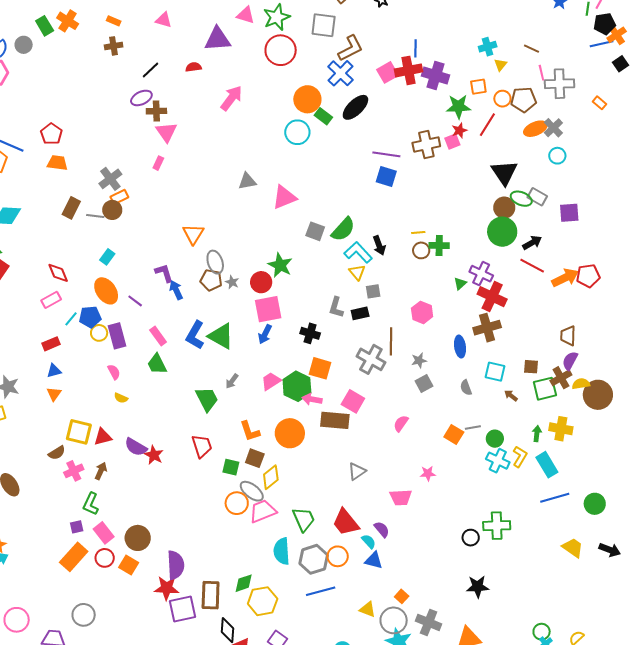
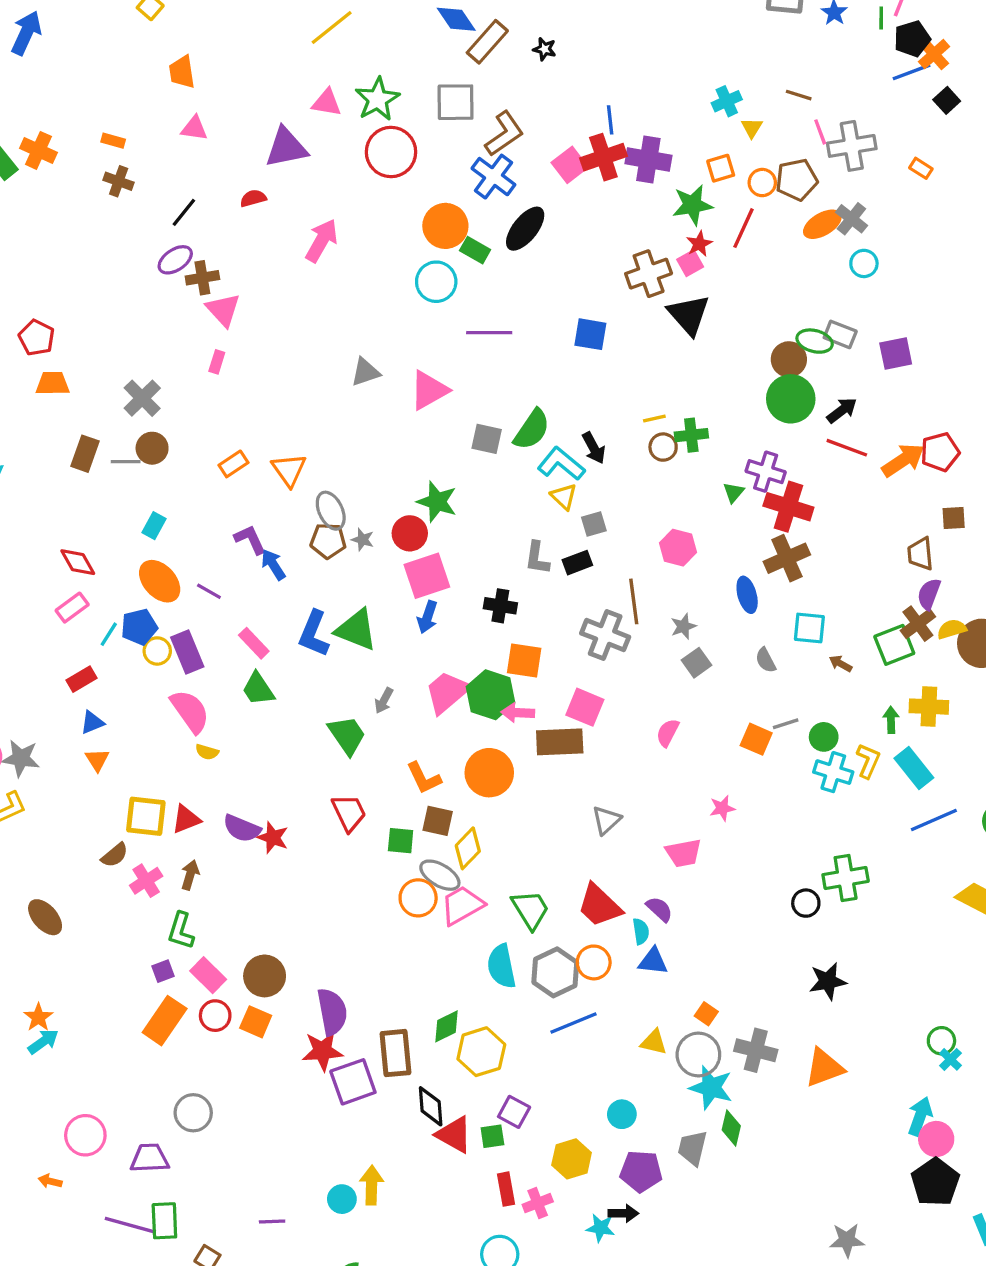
brown cross: (114, 46) -> (119, 181), turned 36
purple line: (386, 154) -> (489, 333), moved
black triangle: (504, 173) -> (689, 315), moved
orange rectangle: (119, 197) -> (234, 464), moved
brown square: (531, 367) -> (954, 518), moved
pink semicircle: (114, 372) -> (190, 711), size x1.8
pink trapezoid: (271, 381) -> (447, 692), size x1.4
cyan semicircle: (369, 541) -> (641, 931), turned 42

